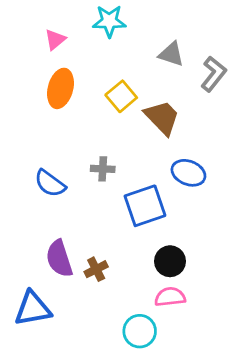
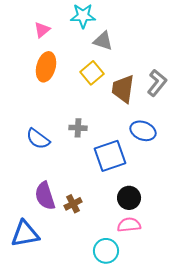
gray triangle: (171, 54) -> (103, 41), moved
gray L-shape: (214, 74) -> (157, 83), moved
brown trapezoid: (162, 117) -> (123, 89), turned -128

